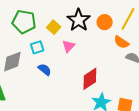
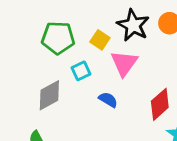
pink triangle: (69, 46) -> (124, 63), size x1.5
blue semicircle: (45, 69) -> (108, 100), moved

